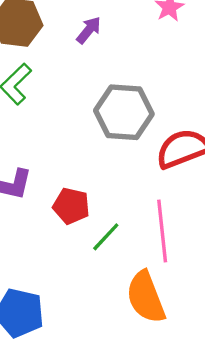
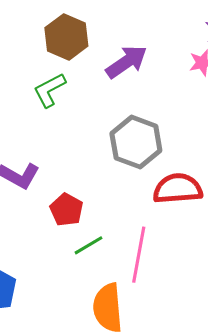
purple arrow: (89, 30) -> (126, 62), size x1.6

